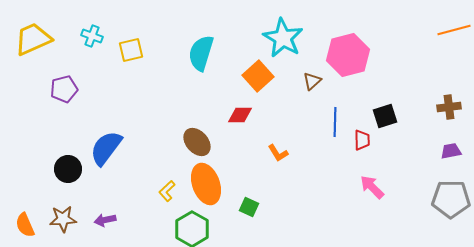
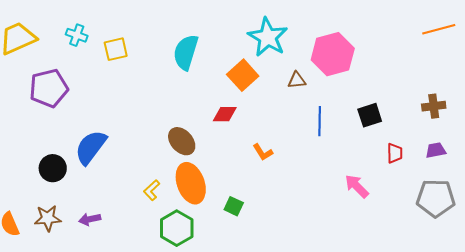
brown triangle: (312, 81) -> (297, 80), turned 36
purple pentagon: (64, 89) -> (49, 88), size x1.4
red trapezoid: (362, 140) -> (395, 153), moved

